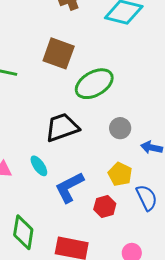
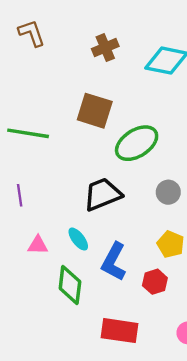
blue L-shape: (69, 187) -> (114, 262), turned -32
green diamond: (23, 232) -> (70, 285), moved

